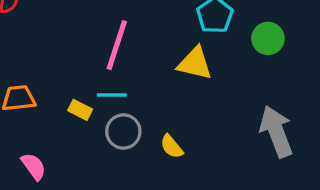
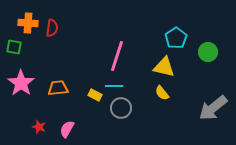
gray arrow: (276, 132) -> (213, 108), turned -108
yellow semicircle: (172, 146) -> (162, 93), moved
pink semicircle: (34, 166) -> (67, 129), turned -114

